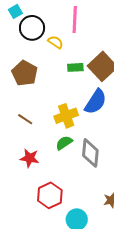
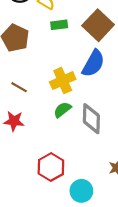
green rectangle: (75, 67) -> (59, 25), moved
red star: (30, 158) -> (14, 121), moved

